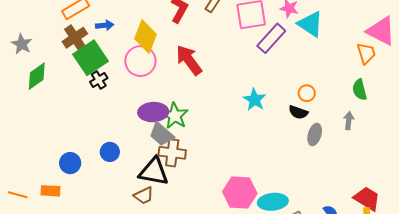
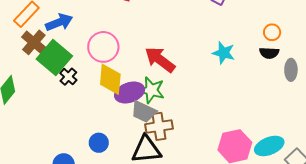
blue arrow: (105, 25) -> (59, 22), size x1.5
yellow diamond: (146, 37) -> (110, 79), moved
red arrow: (189, 60) -> (160, 60), moved

